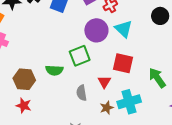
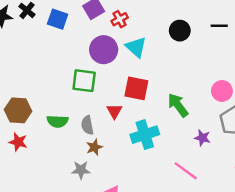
green square: (80, 56) -> (84, 81), turned 30
green semicircle: (54, 70) -> (58, 121), moved
brown star: (107, 108) -> (94, 147), moved

